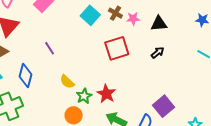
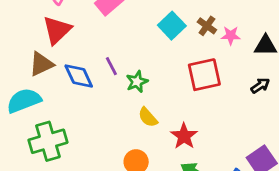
blue diamond: (25, 75) -> (79, 76), moved, turned -45
yellow semicircle: (67, 82) -> (148, 117), moved
green star: (84, 96) -> (137, 82), moved

